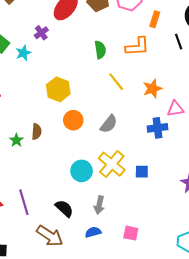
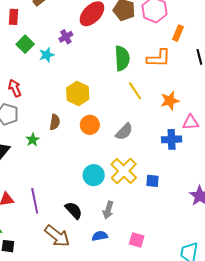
green semicircle: (100, 50) -> (122, 58), size x1.4
brown semicircle: (37, 132) -> (55, 122), moved

